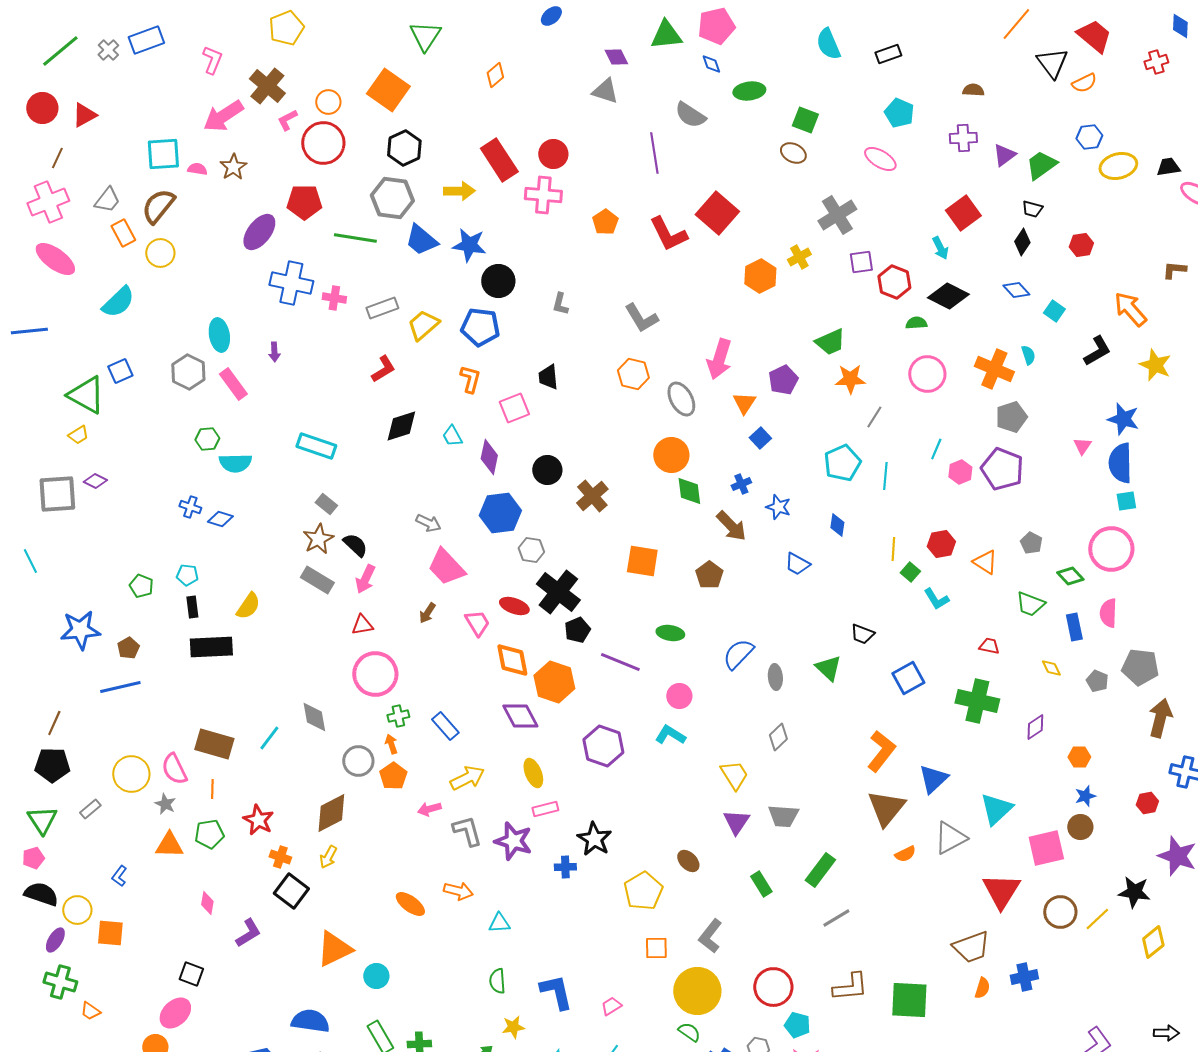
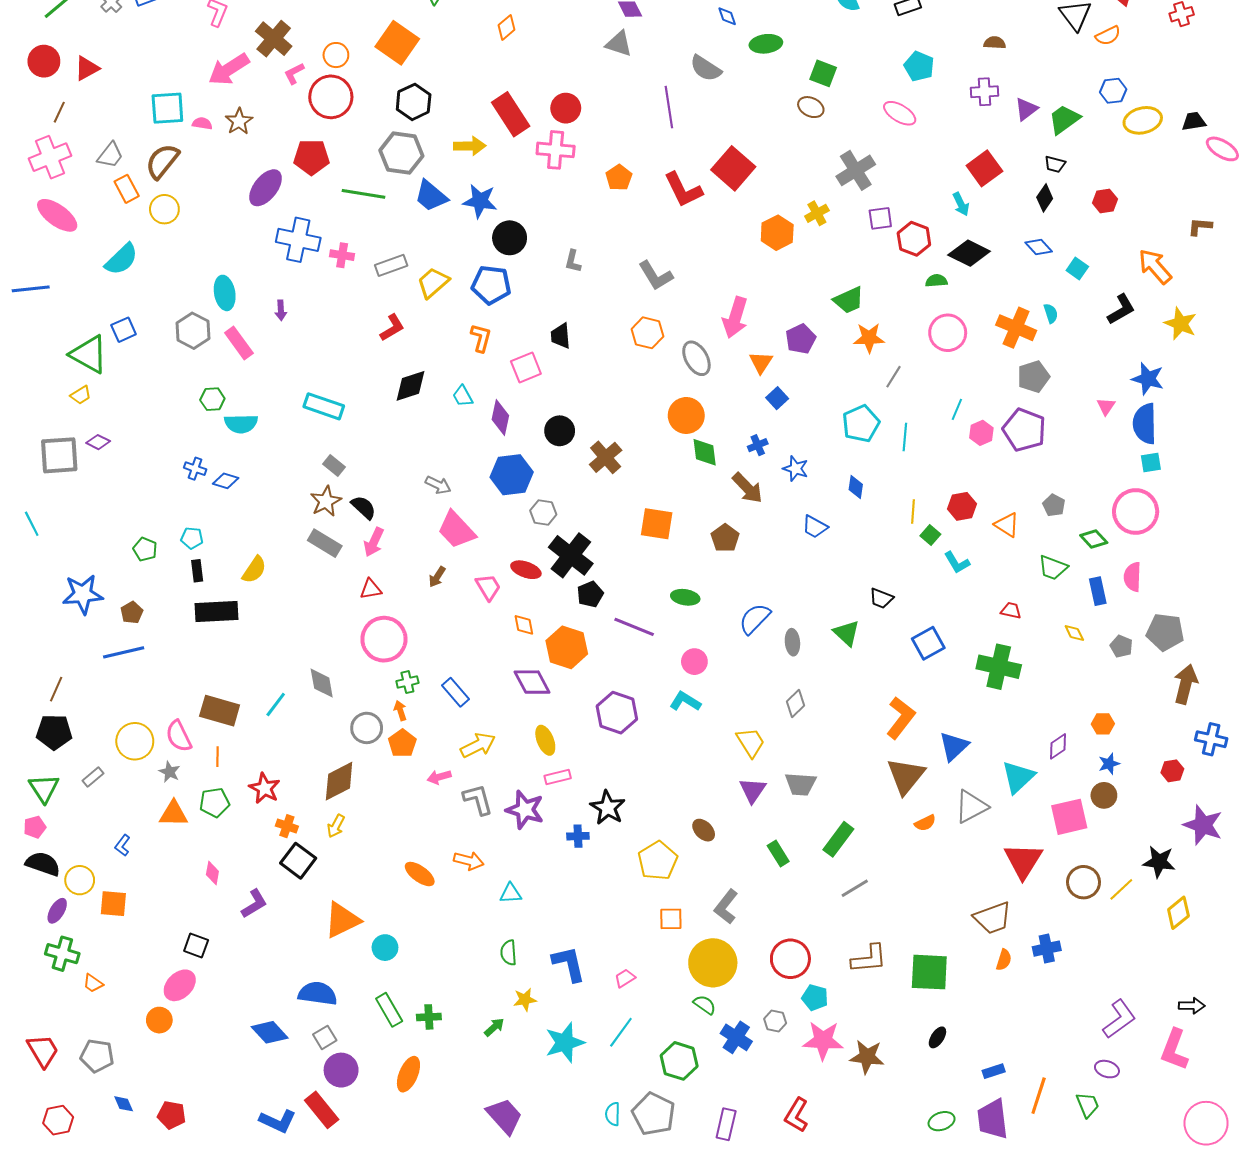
orange diamond: (512, 660) -> (524, 625), size x0.6
purple diamond: (1035, 727) -> (1058, 746), moved

